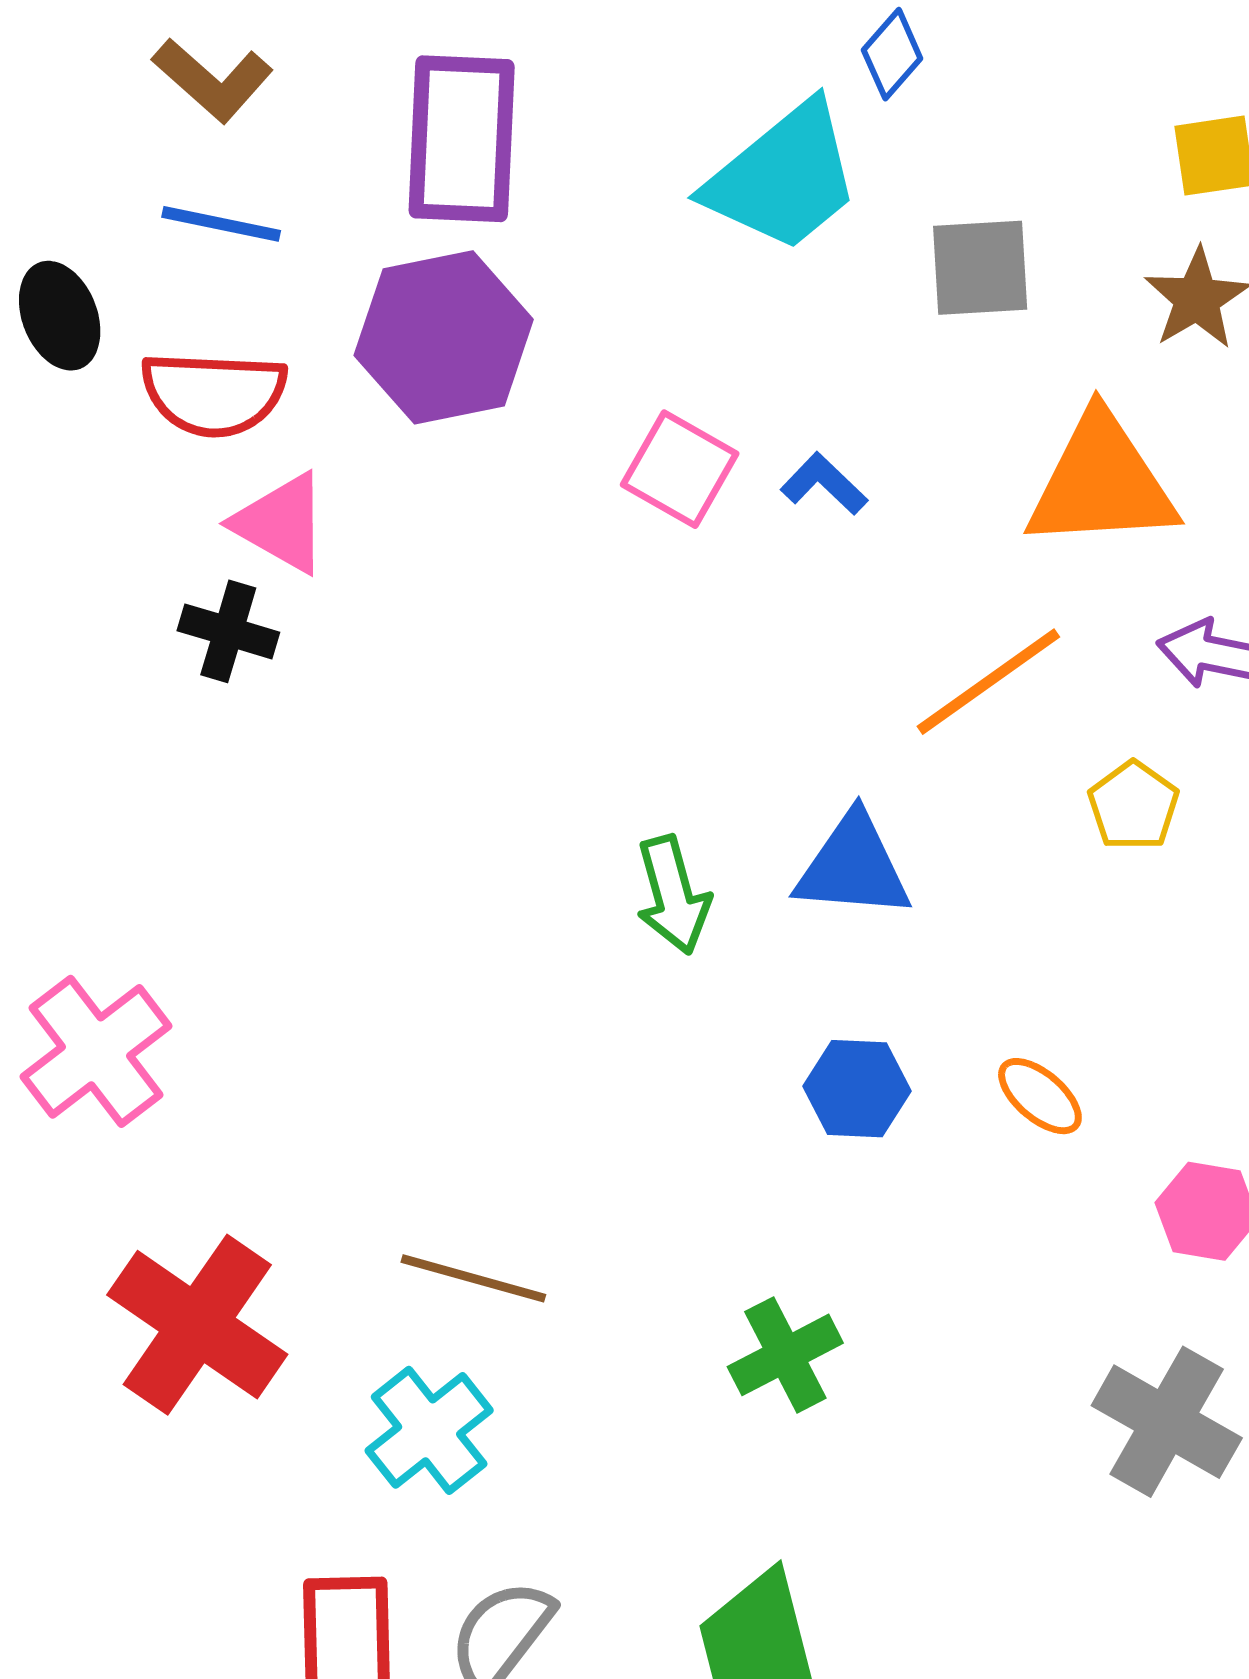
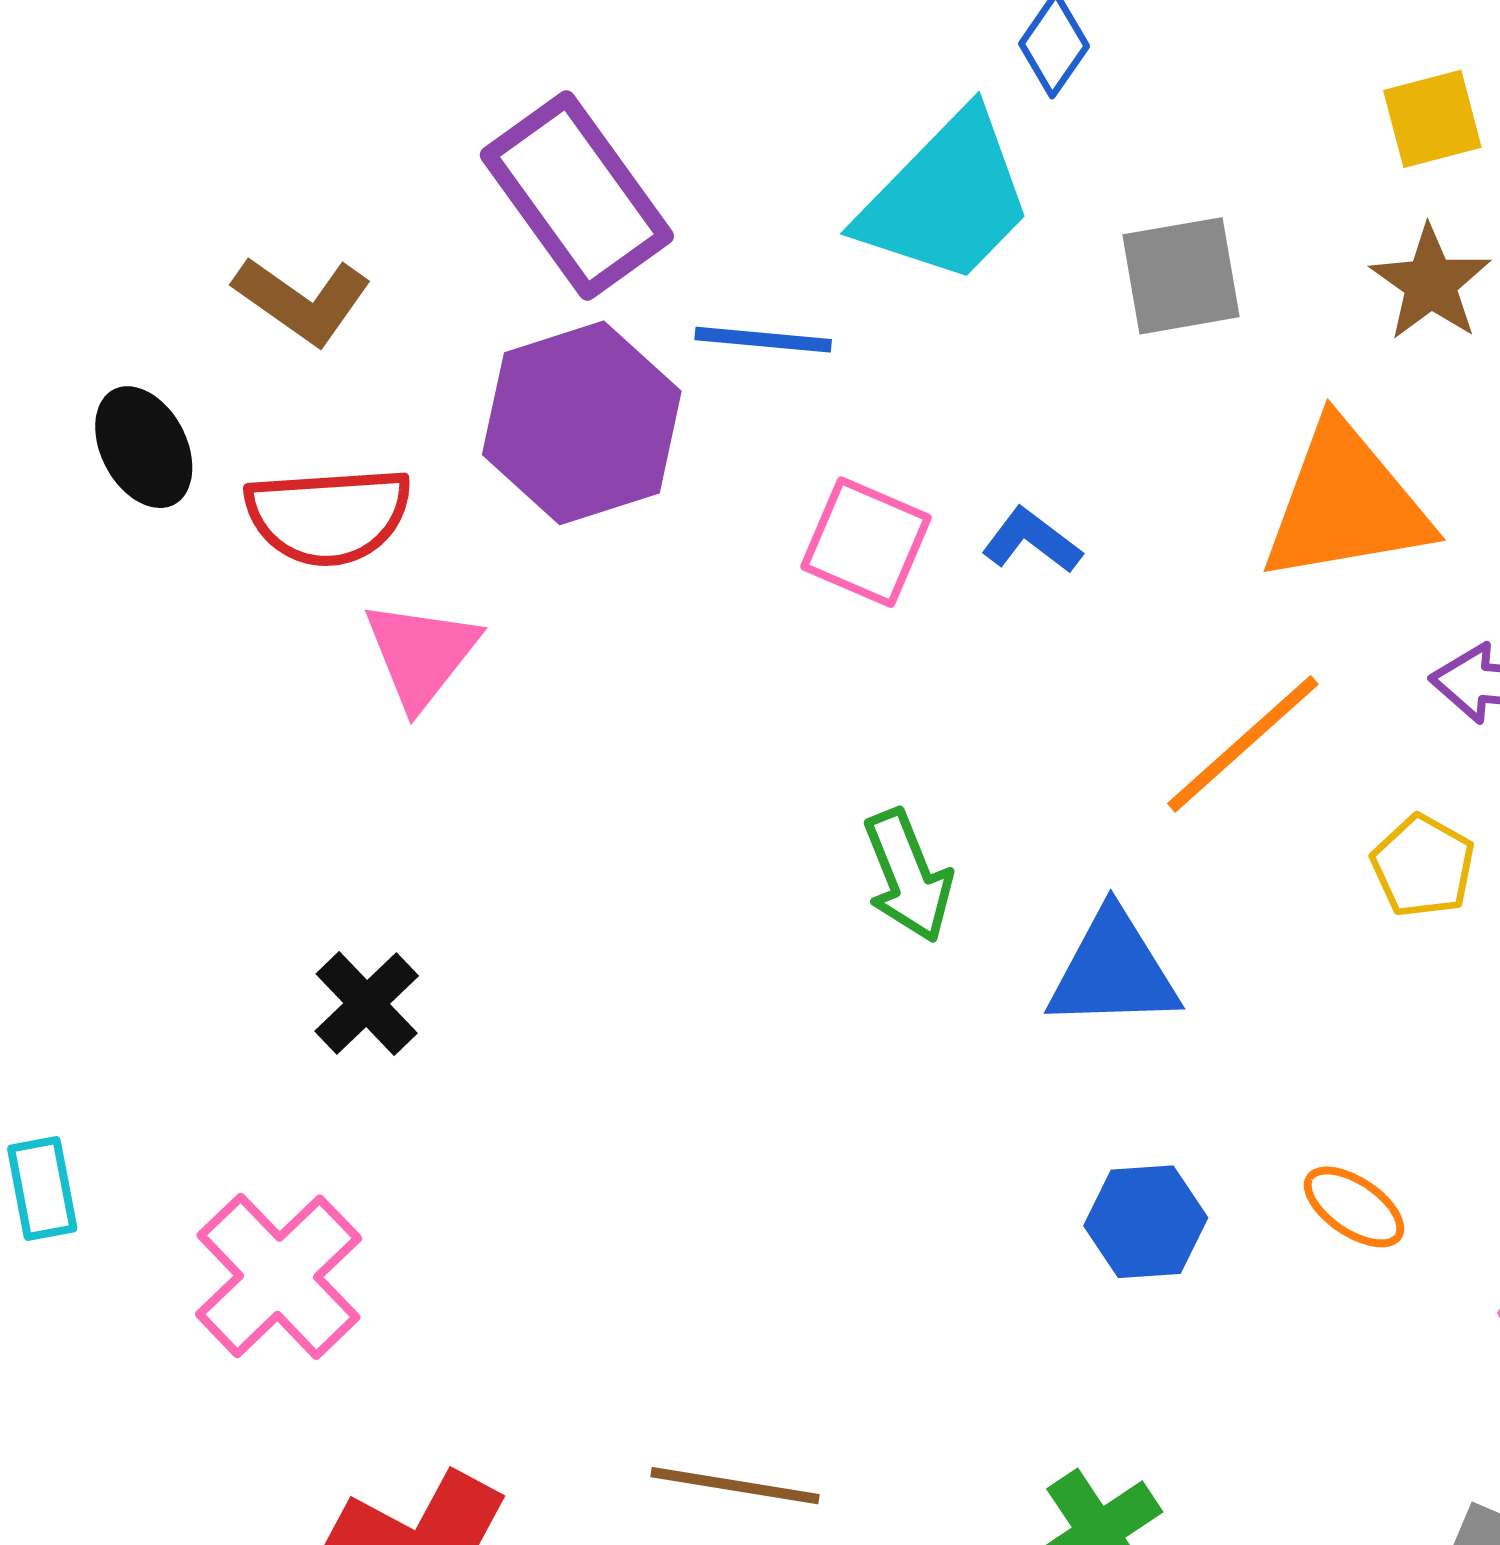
brown L-shape: (213, 80) -> (302, 300), moved
purple rectangle: (462, 139) -> (577, 196), turned -32
blue line: (221, 224) -> (763, 340), moved
pink triangle: (281, 523) -> (421, 654), turned 45
black cross: (228, 631) -> (367, 1004), moved, turned 36
green arrow: (673, 895) -> (908, 876), moved

